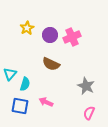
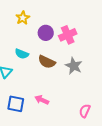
yellow star: (27, 28) -> (23, 18), moved
cyan semicircle: (25, 84) -> (22, 54), moved, turned 96
gray star: (86, 86) -> (74, 66), moved

